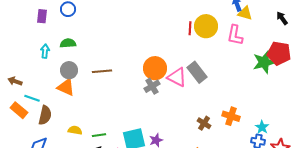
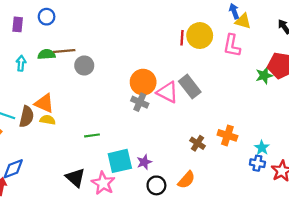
green star: (264, 62) -> (264, 75), size x0.7
gray circle: (69, 70) -> (84, 65), moved
brown line: (102, 71) -> (64, 51), moved
gray cross: (152, 86) -> (140, 102), turned -35
brown semicircle: (45, 115) -> (27, 117), moved
yellow semicircle: (75, 130) -> (48, 120), moved
green line: (99, 135) -> (92, 135), moved

